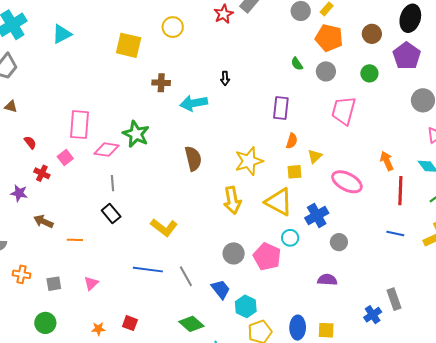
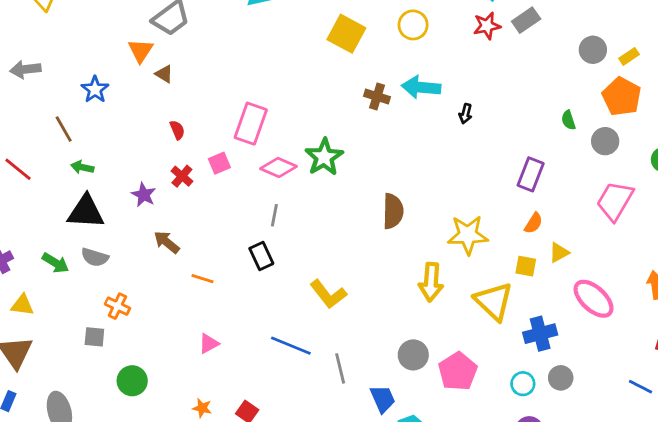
cyan arrow: (194, 103) -> (421, 87), moved
cyan circle: (290, 238) -> (523, 384), moved
gray square: (54, 284) -> (94, 337), moved

